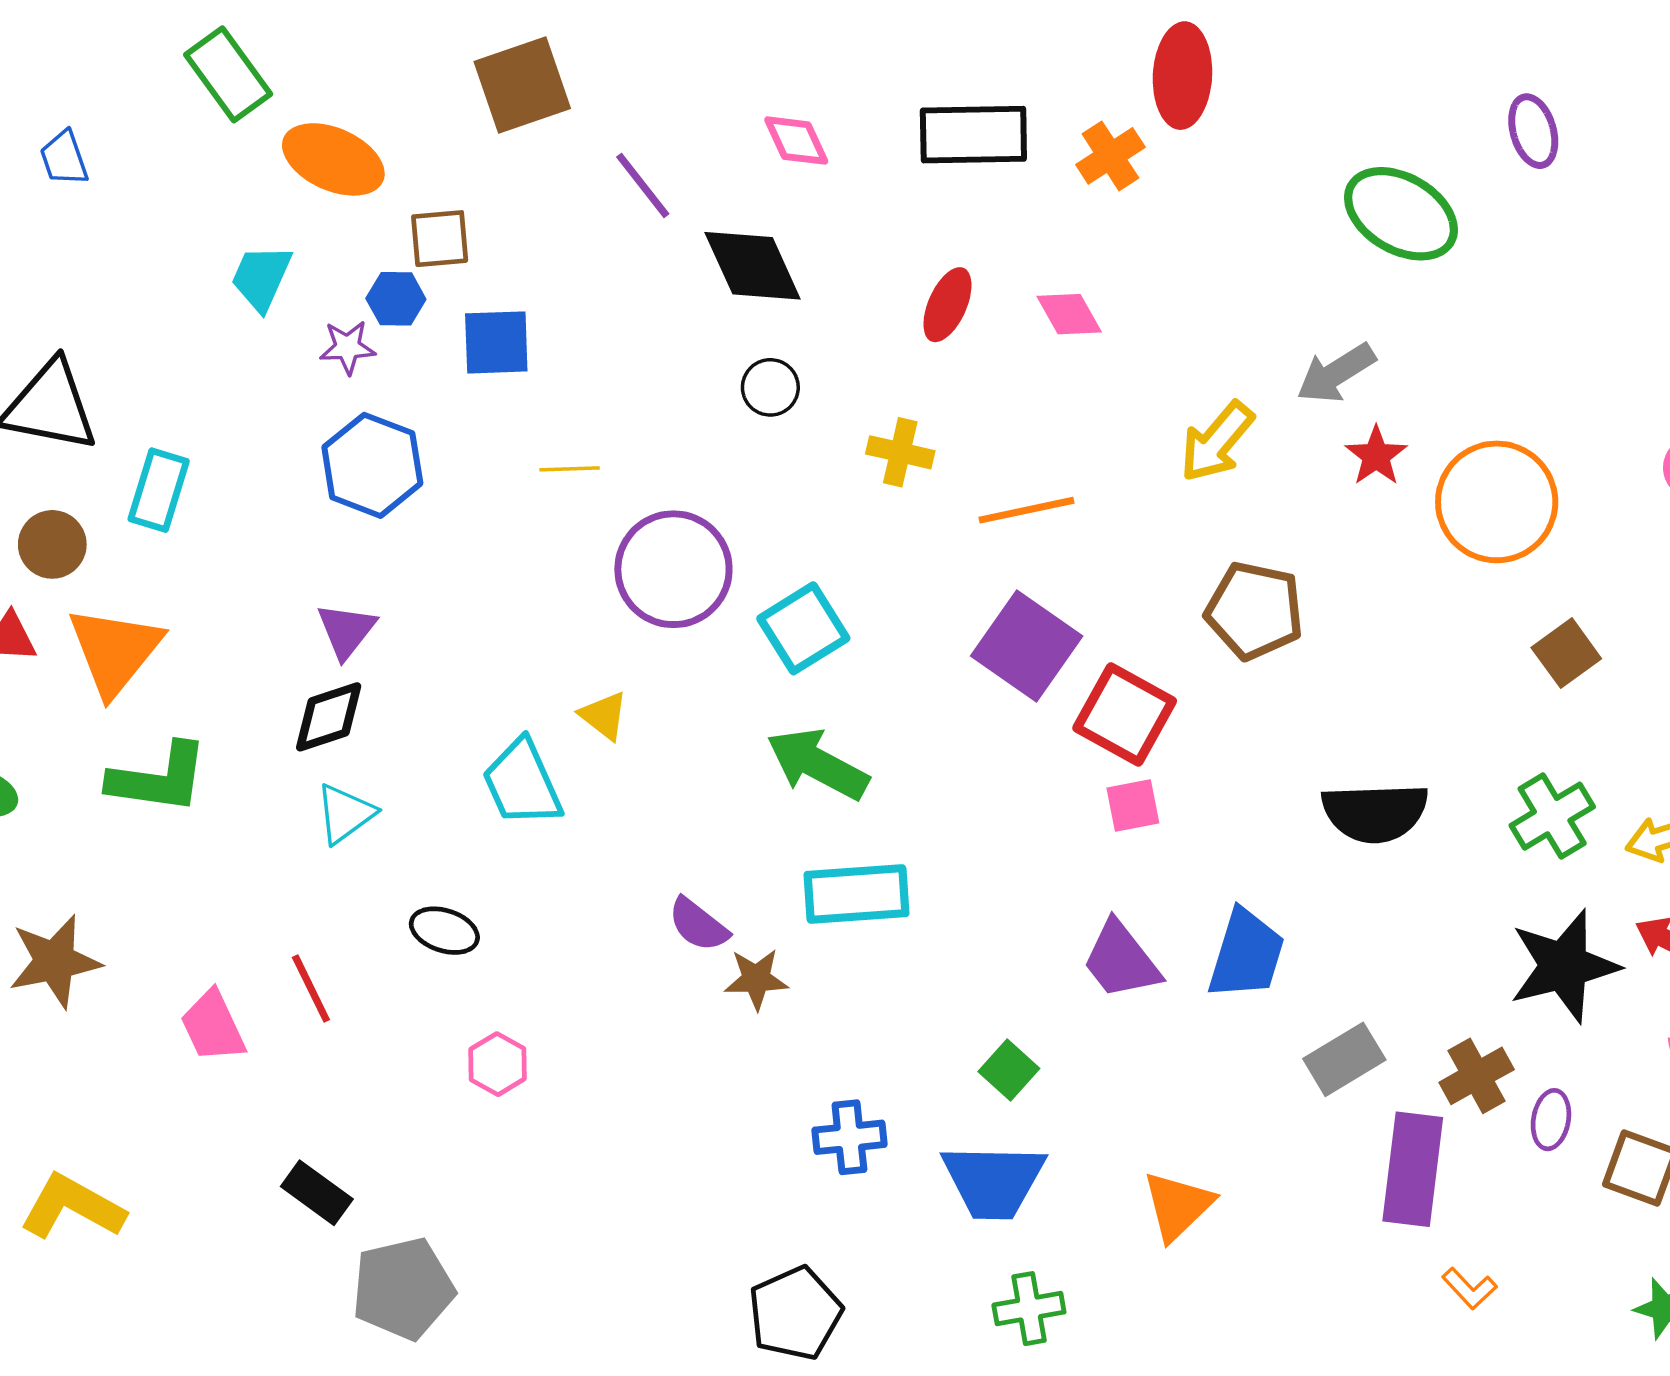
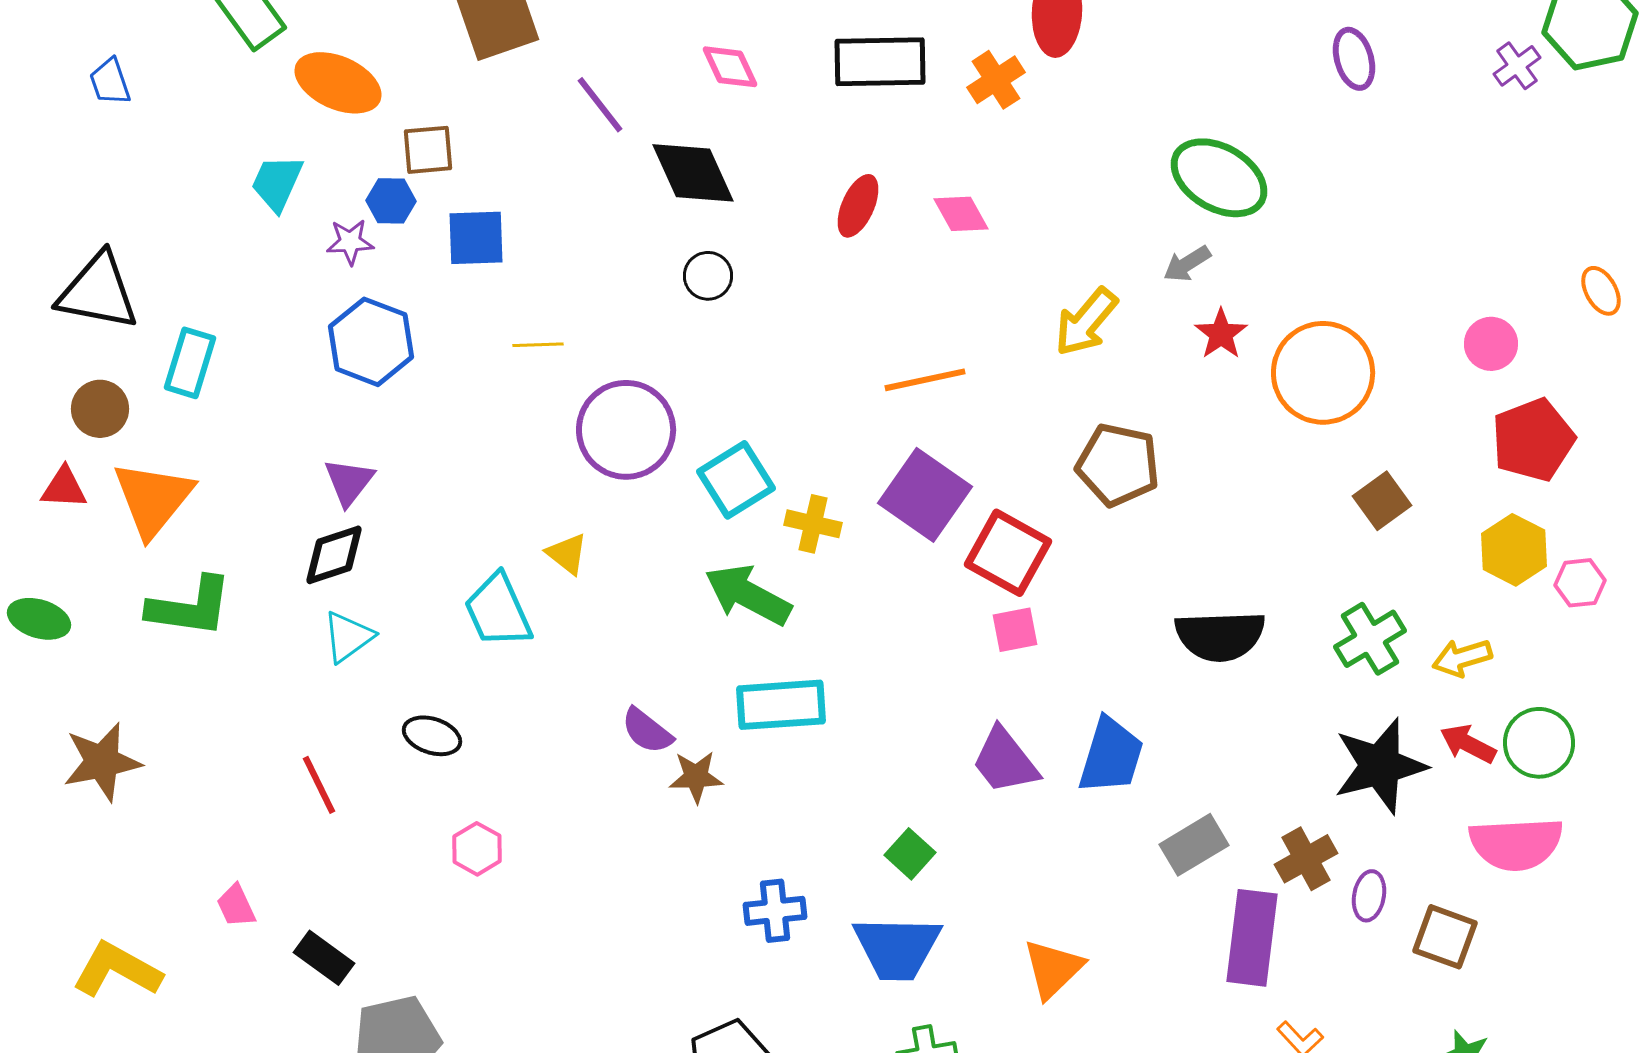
green ellipse: (1401, 214) -> (1219, 178), moved
gray arrow: (1336, 373) -> (1187, 264), size x0.7
yellow cross: (900, 452) -> (813, 524), moved
pink trapezoid: (213, 1026) -> (236, 906), moved, size x0.7

